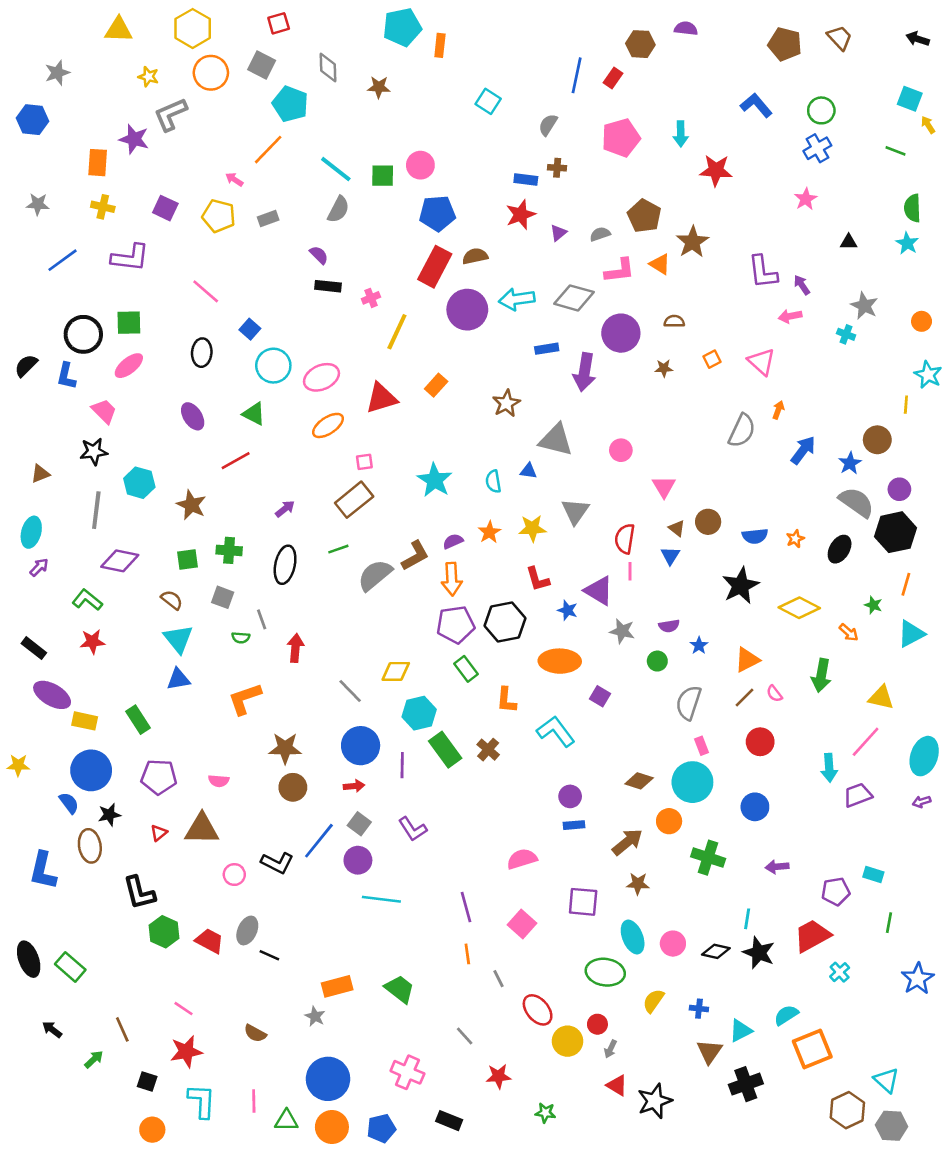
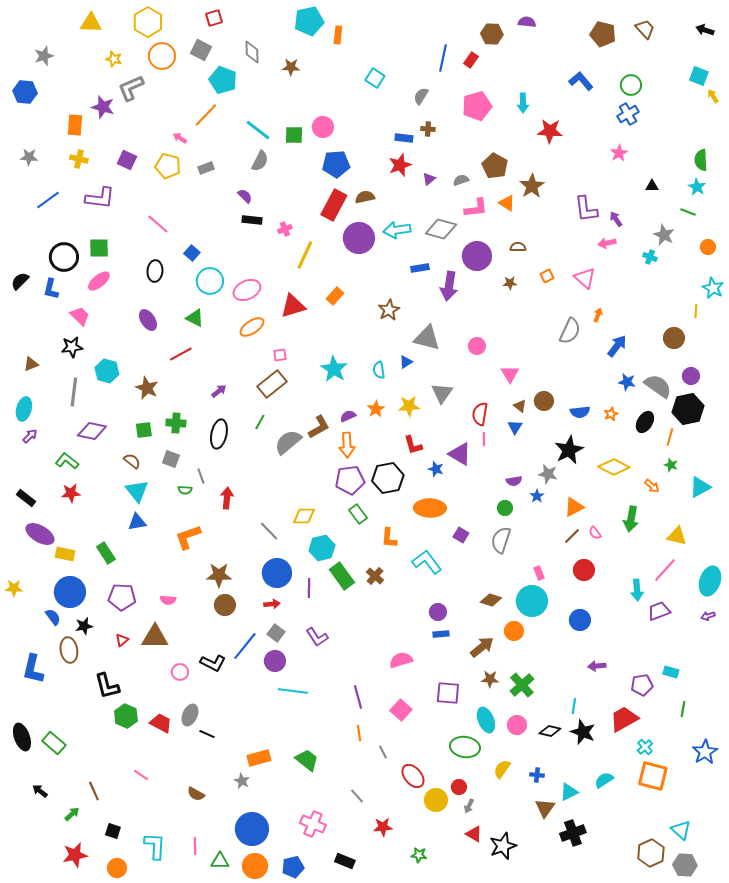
green line: (896, 151) -> (688, 212), moved
blue star: (850, 463) -> (627, 382), moved, turned -30
blue triangle: (528, 471) -> (406, 362), turned -40
green line: (338, 549) -> (260, 422), turned -42
orange line: (906, 584) -> (670, 437), moved
gray star: (622, 631) -> (548, 474), moved
gray semicircle: (689, 703) -> (501, 540), moved
green cross: (708, 858) -> (522, 685), moved, turned 30
orange square: (812, 1049) -> (653, 776), moved, turned 36
red star: (186, 1052) -> (75, 855), moved

